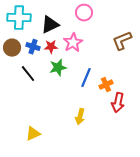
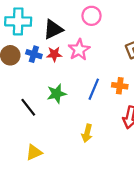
green star: (58, 68) -> (57, 94), moved
black line: (28, 74) -> (28, 107), moved
orange cross: (106, 85) -> (120, 86), moved, turned 32

